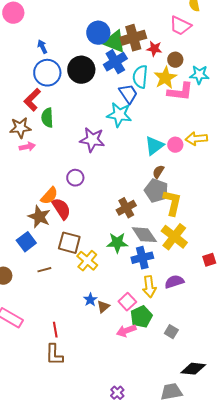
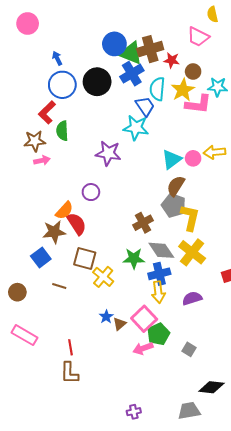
brown semicircle: (158, 172) -> (176, 186), size x1.5
brown star: (39, 217) -> (54, 232), turned -30
brown line: (44, 270) -> (59, 286), turned 32
yellow arrow: (149, 287) -> (158, 292), moved
pink square: (127, 302) -> (144, 319), size x1.4
purple cross: (117, 393) -> (134, 412), turned 32

